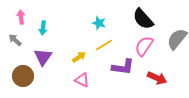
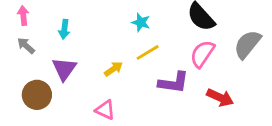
pink arrow: (21, 17) -> (23, 16), moved
pink triangle: (82, 80) -> (105, 110), moved

